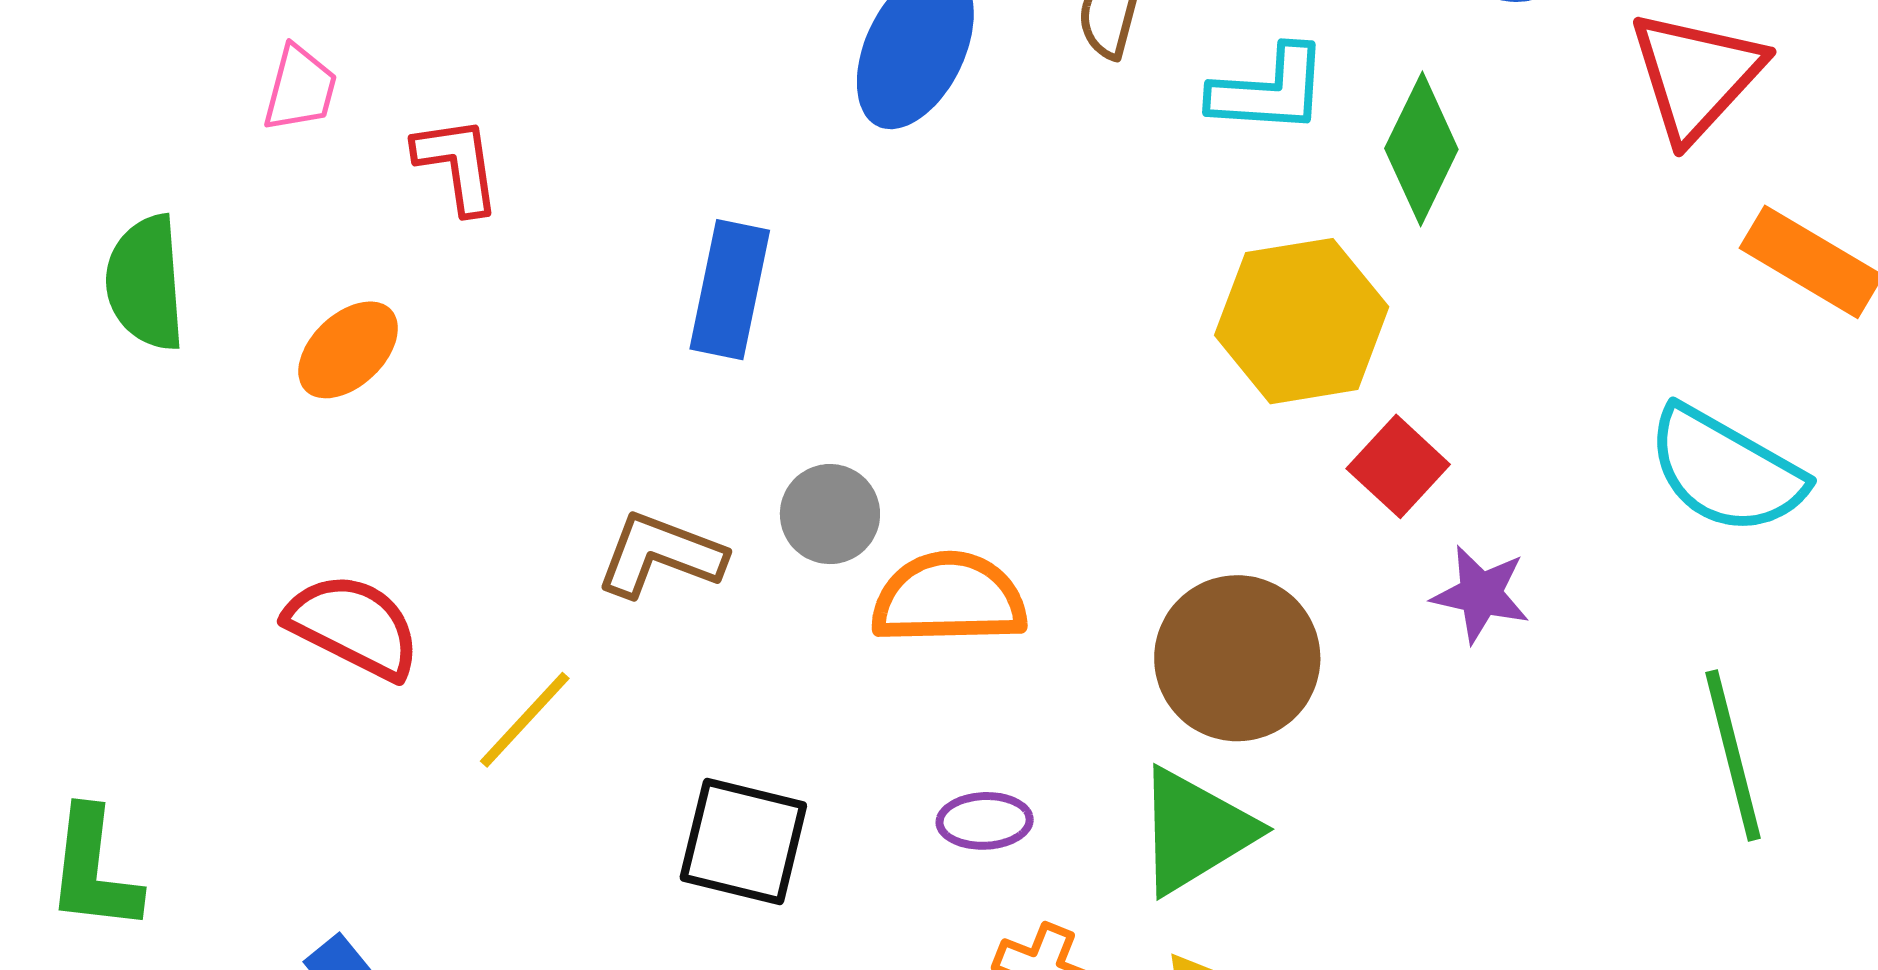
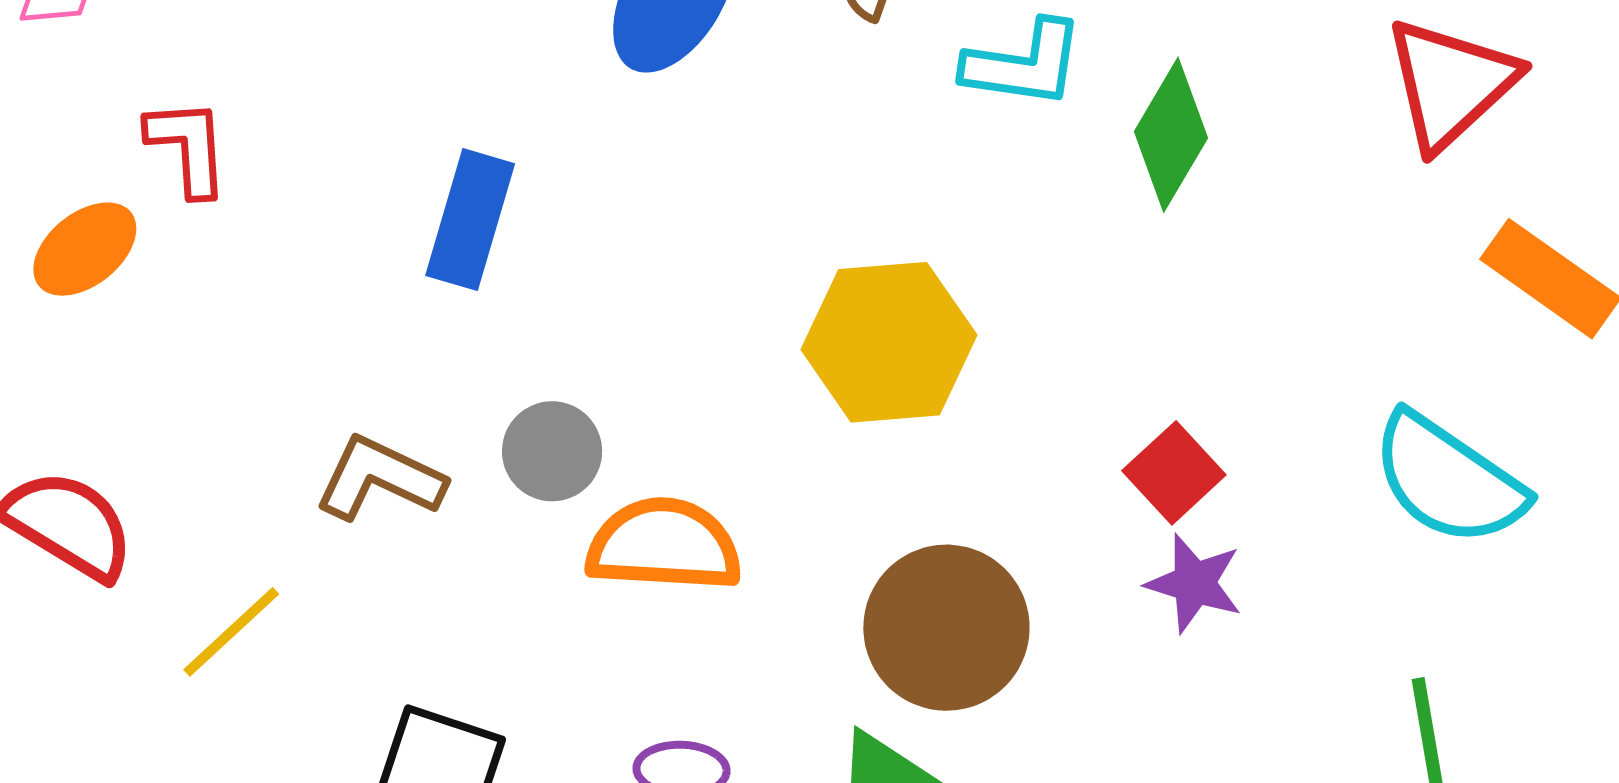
red L-shape: (457, 165) -> (188, 147), moved
yellow hexagon: (1302, 321) -> (889, 342), moved
red square: (1398, 466) -> (1174, 473), moved

